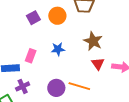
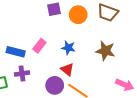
brown star: (93, 41) -> (105, 51), turned -30
red triangle: (98, 64) -> (67, 69), moved, turned -32

